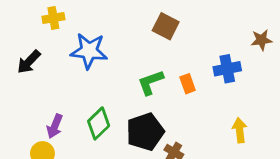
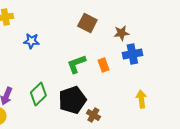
brown star: (261, 40) -> (121, 33), moved
blue star: (89, 51) -> (31, 41), size x0.6

